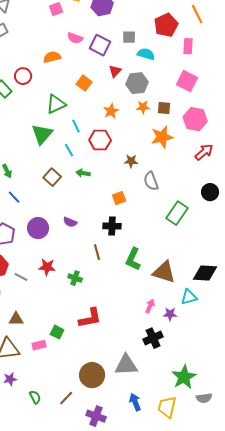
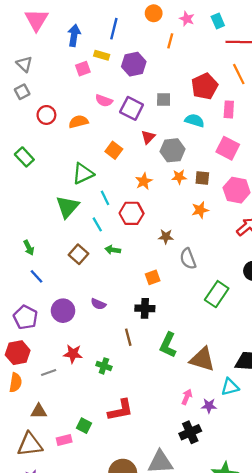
cyan semicircle: (146, 54) -> (195, 120), moved
red circle: (23, 76) -> (46, 115), moved
orange star: (162, 137) -> (200, 210), size x0.7
gray line: (21, 277) -> (49, 373), moved, turned -48

